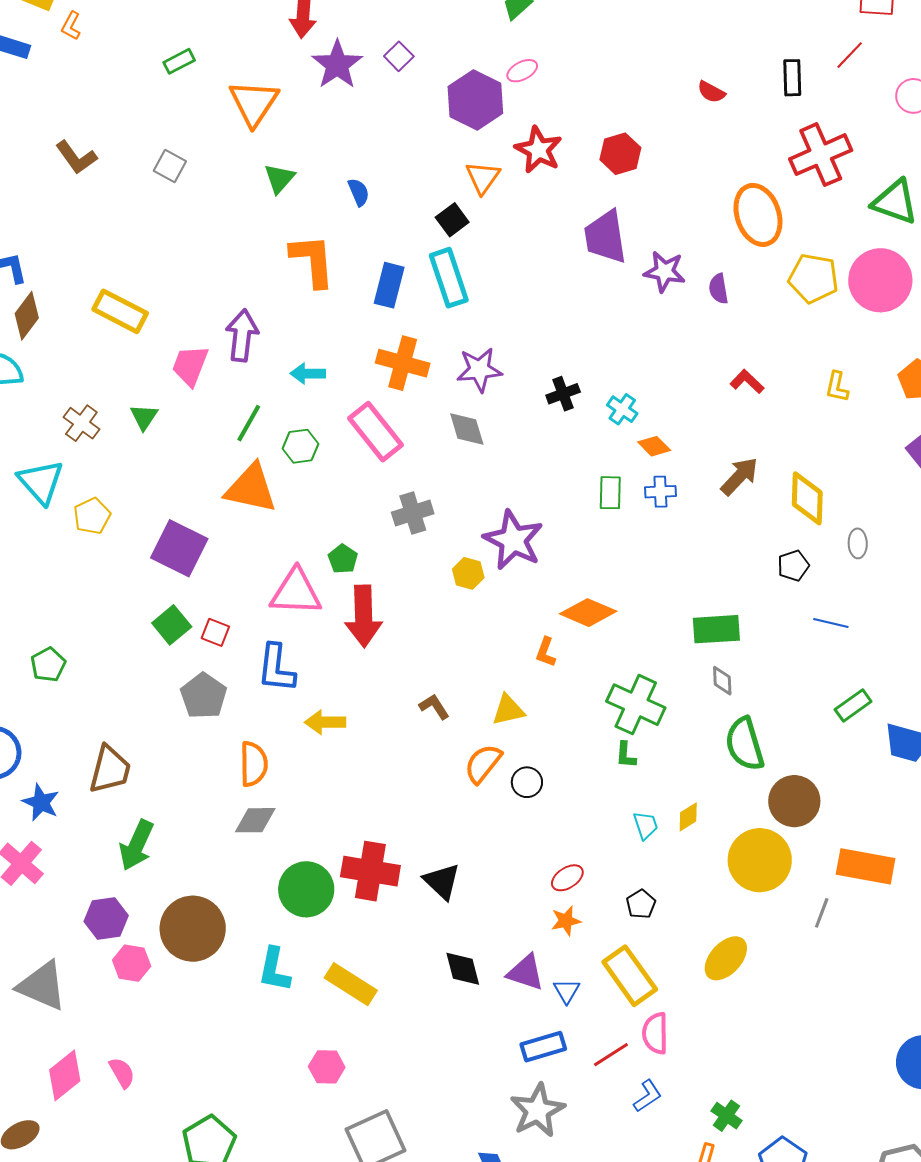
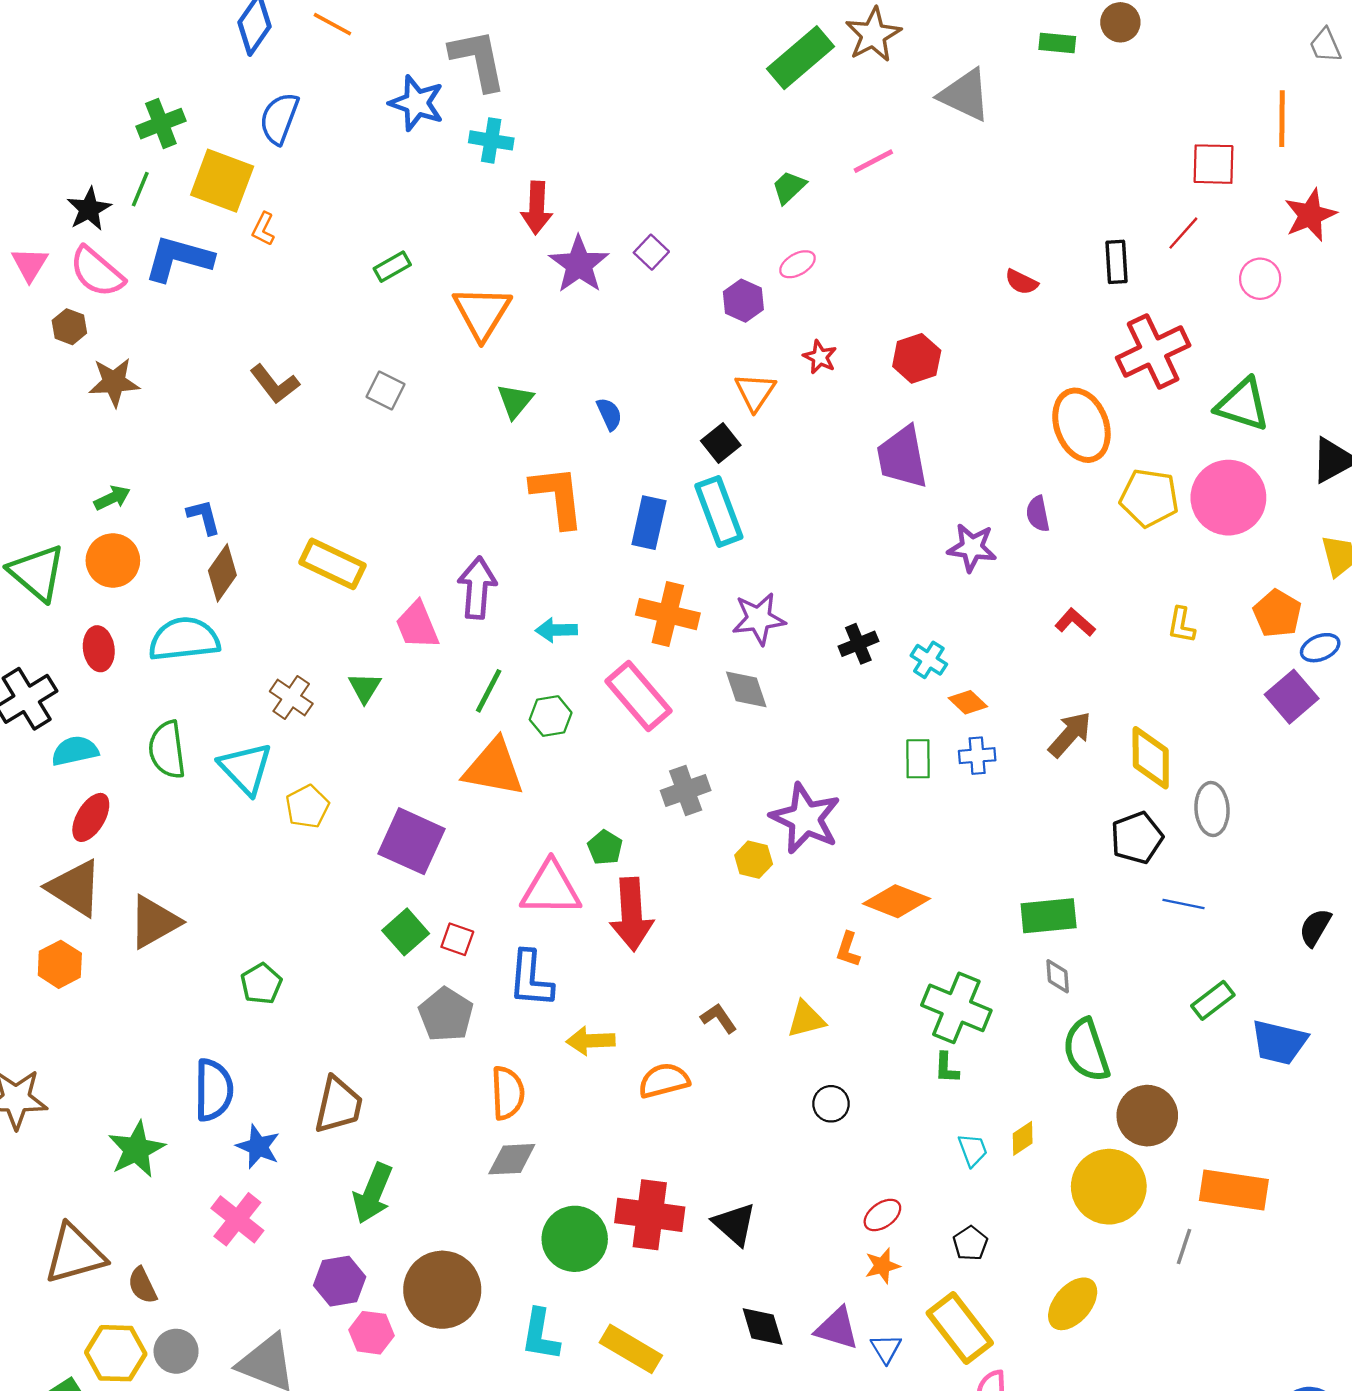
purple hexagon: (475, 100) -> (743, 301), size x0.6
red star: (538, 150) -> (820, 357), size x0.6
purple star: (664, 271) -> (972, 548), moved
pink trapezoid: (190, 366) -> (417, 625), turned -42
gray ellipse: (858, 543) -> (1212, 809), size x1.5
black pentagon: (793, 566) -> (1137, 838), size x1.4
orange semicircle: (483, 764) -> (664, 1081), moved, turned 39

